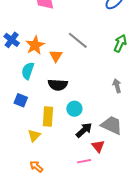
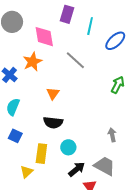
gray line: (78, 40) -> (75, 60), moved
orange star: (35, 45) -> (32, 62), moved
cyan semicircle: (28, 71) -> (13, 107), moved
gray arrow: (117, 86) -> (112, 135), moved

